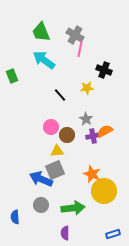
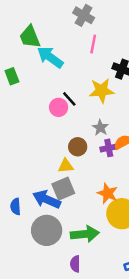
green trapezoid: (41, 32) -> (30, 37), moved
gray cross: (75, 35) -> (84, 15), moved
yellow star: (87, 88) -> (102, 91), size x1.5
pink circle: (51, 127) -> (59, 107), moved
gray circle: (41, 205) -> (47, 230), size x1.6
blue semicircle: (15, 217) -> (16, 207), moved

